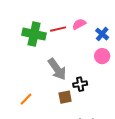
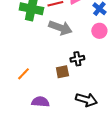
gray arrow: (57, 69) -> (60, 28), moved, turned -35

